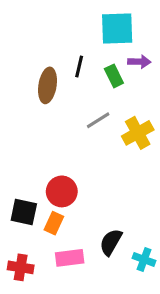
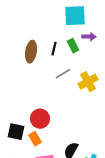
black line: (79, 66) -> (54, 49), moved
orange rectangle: (54, 223) -> (35, 139), turned -56

